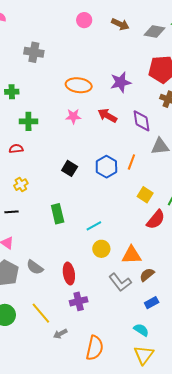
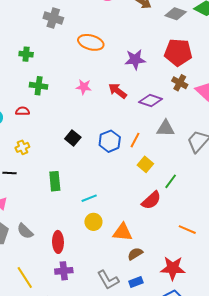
orange ellipse: (79, 85) -> (91, 42), moved
purple diamond: (141, 121) -> (151, 101), turned -70
yellow square: (145, 195) -> (145, 164), moved
gray L-shape: (120, 282) -> (108, 280), moved

